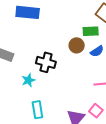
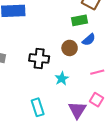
brown circle: (77, 45) -> (70, 48), moved
cyan star: (28, 80) -> (62, 79), moved

